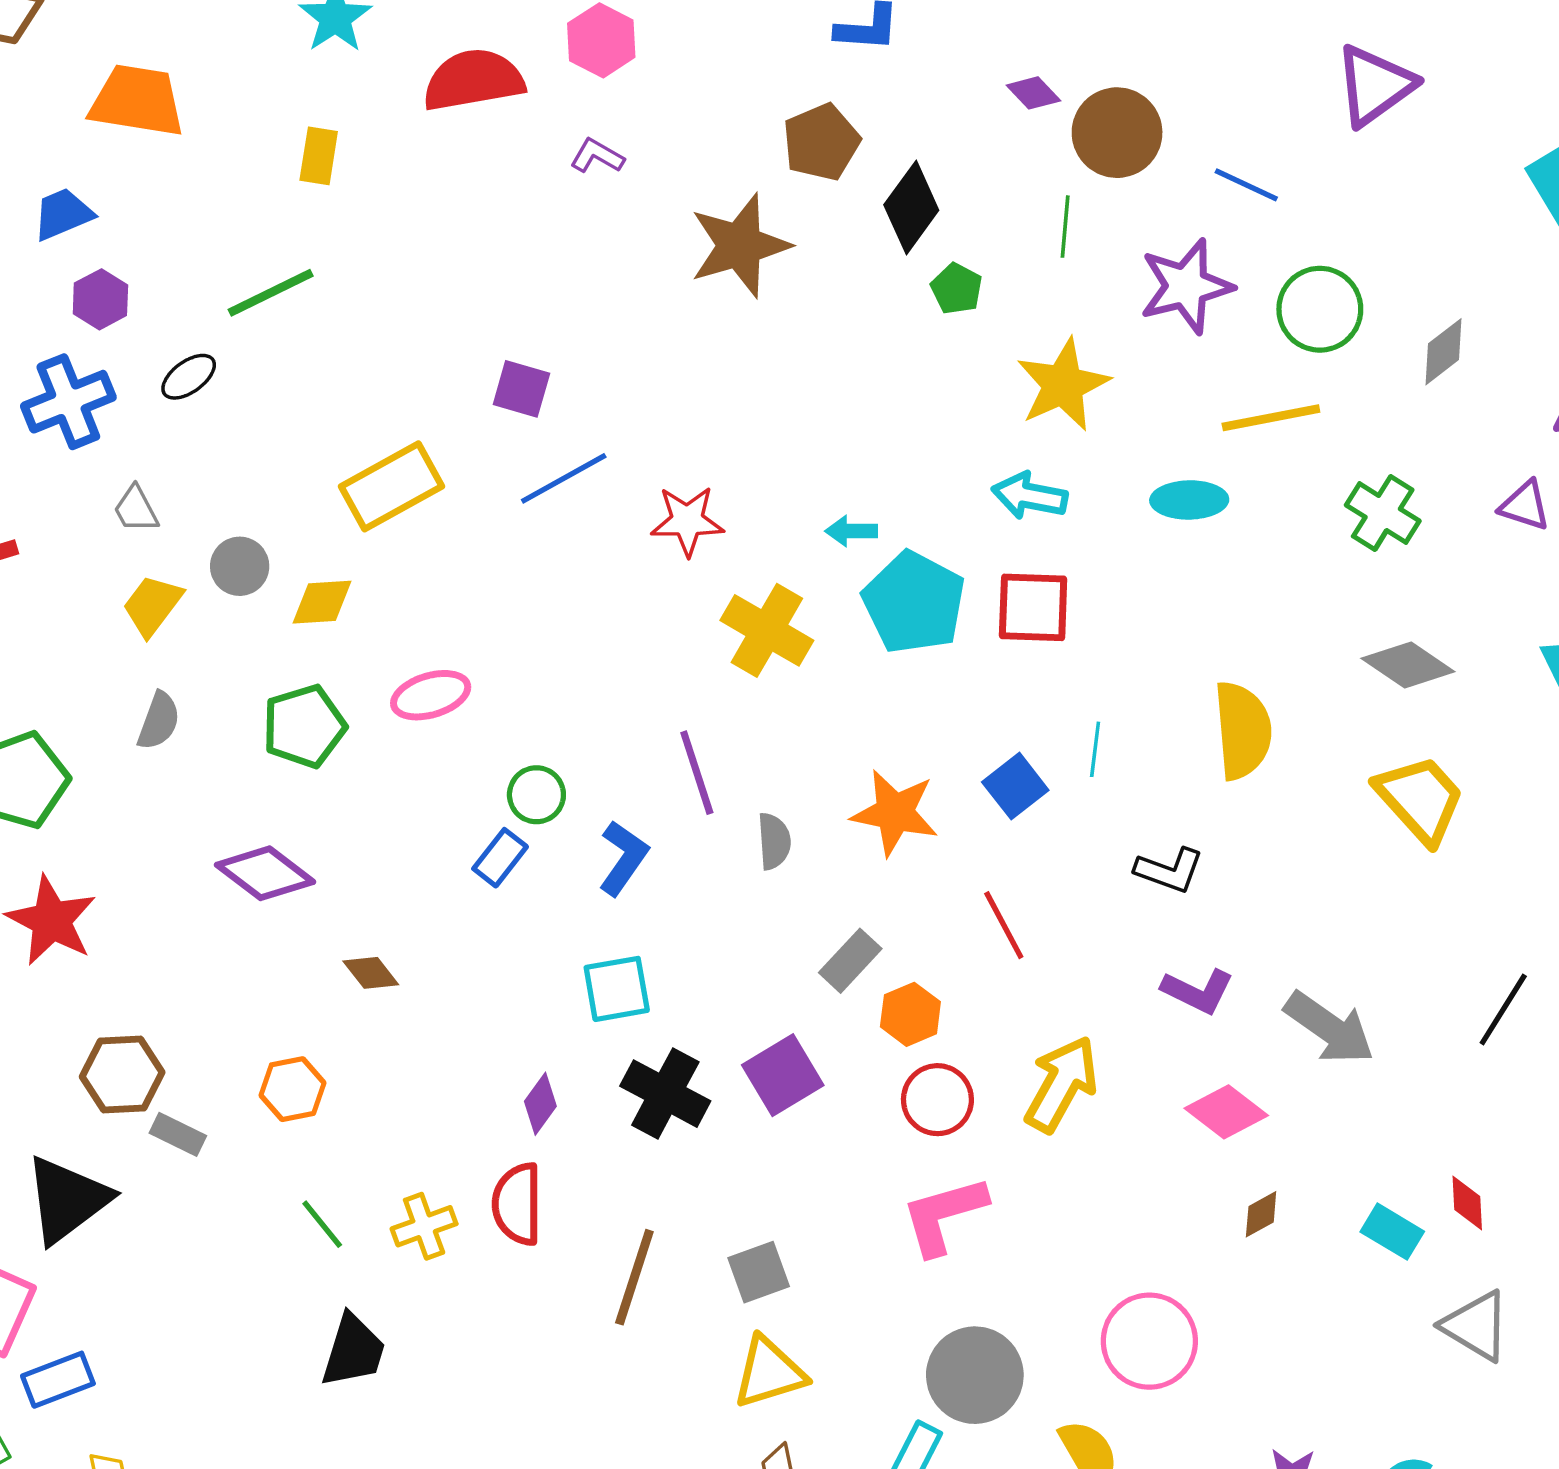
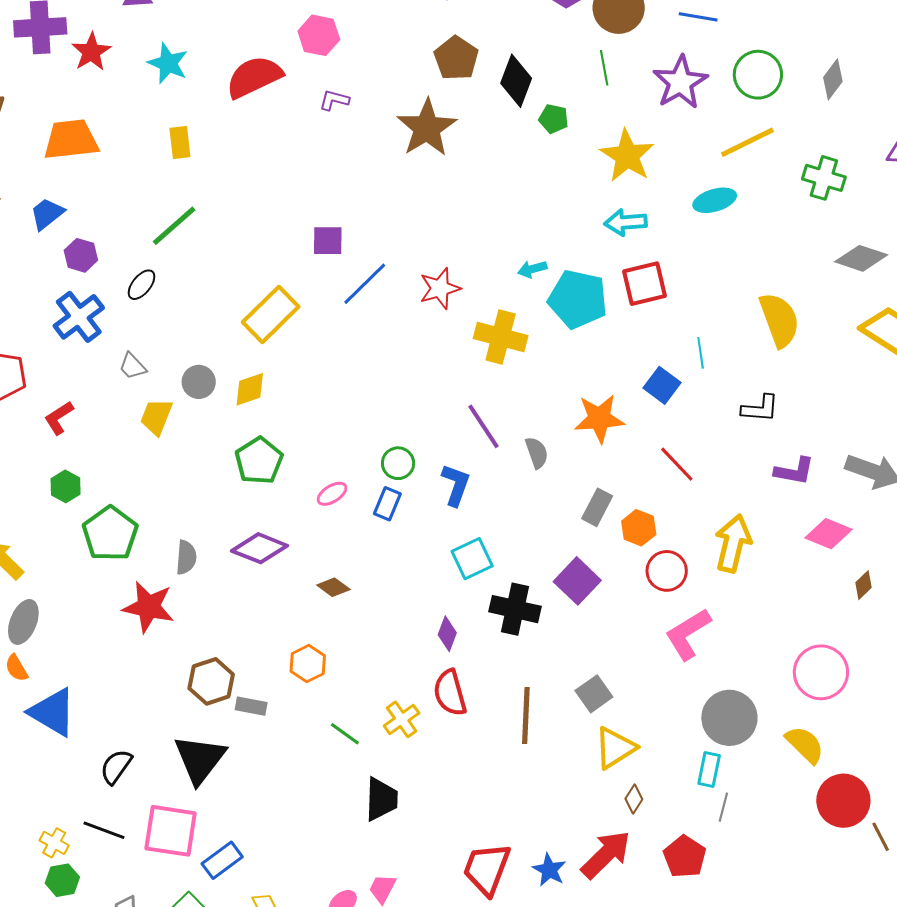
pink ellipse: (431, 695) -> (332, 494), moved, size x0.7
gray semicircle: (159, 721) -> (186, 557), moved

